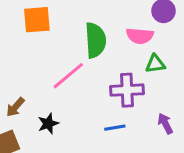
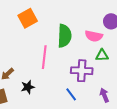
orange square: (37, 20) -> (28, 18), turned -30
pink line: (68, 76) -> (44, 57), turned -50
blue line: (115, 128) -> (71, 94), turned 56

